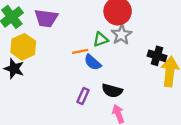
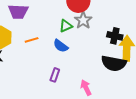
orange line: (80, 51) -> (32, 40), moved
black semicircle: (112, 91) -> (114, 63), moved, size x1.4

